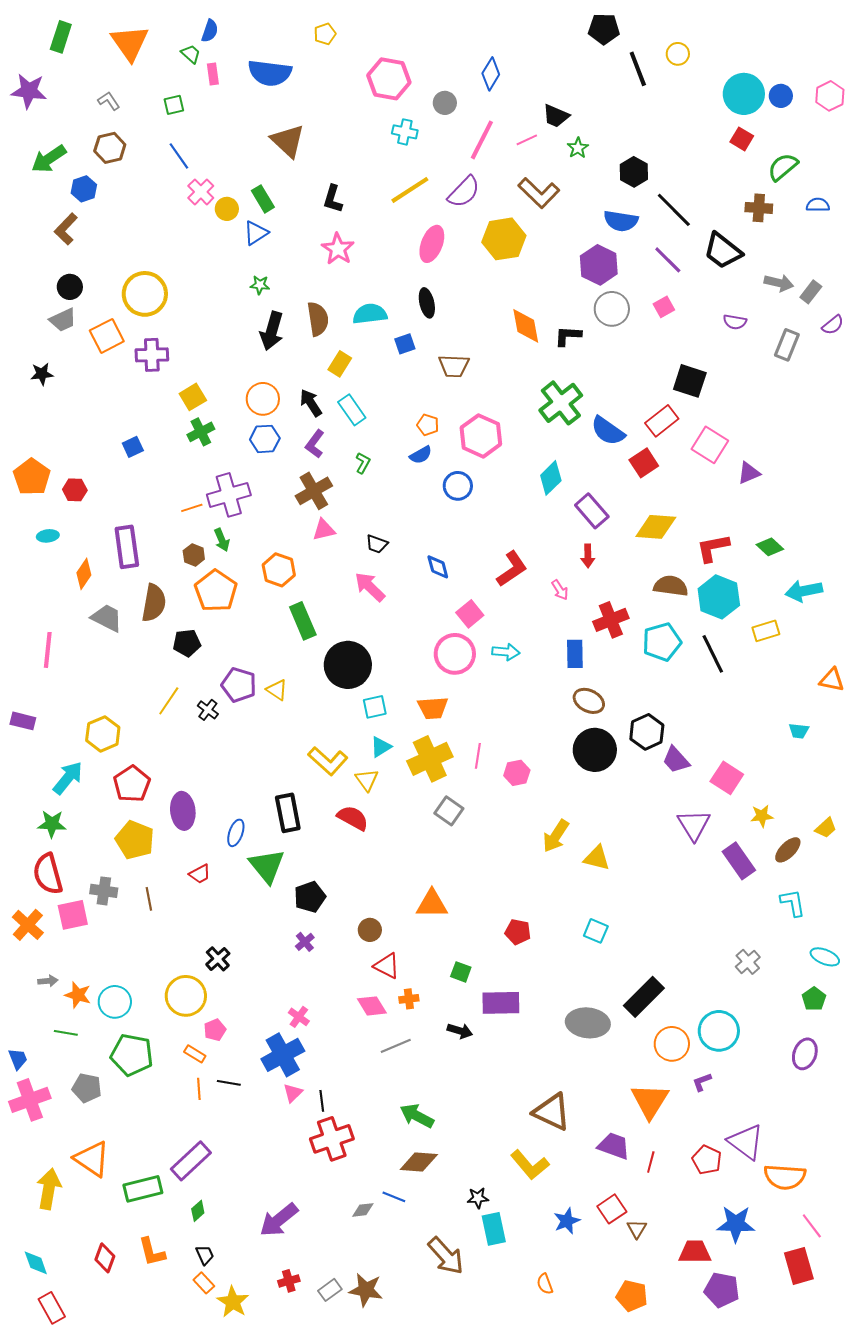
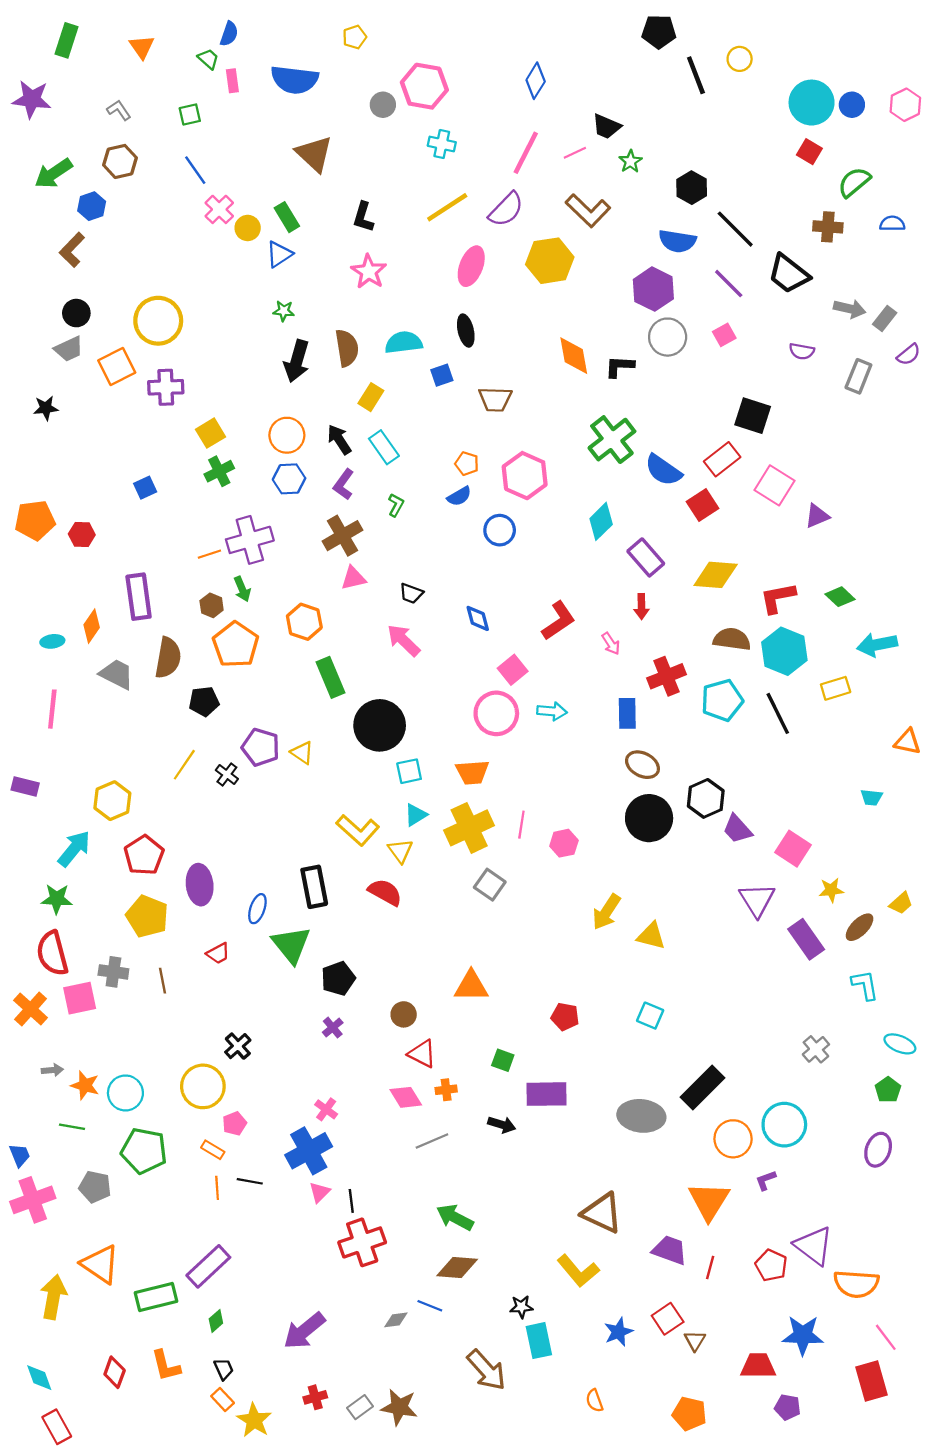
orange triangle: (130, 43) -> (142, 47), size x0.6
gray circle: (445, 103) -> (383, 105), moved
orange pentagon: (32, 477) -> (35, 520), turned 30
cyan ellipse: (48, 536) -> (52, 641), moved
purple pentagon: (722, 1290) -> (788, 1407), size x0.7

